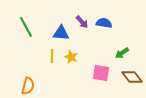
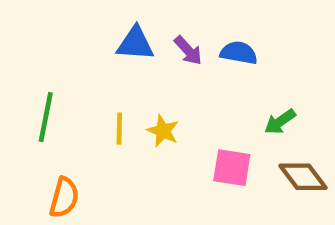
green line: (26, 27) -> (46, 117), moved, turned 40
blue triangle: (61, 33) -> (135, 44), moved

